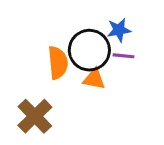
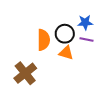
black circle: (89, 50) -> (65, 34), size x0.7

